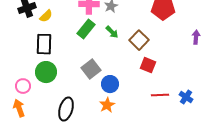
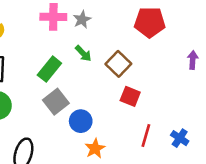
green rectangle: (86, 29) -> (49, 69), moved
red line: (160, 95) -> (146, 135), turned -72
orange star: (107, 105) -> (95, 148), moved

